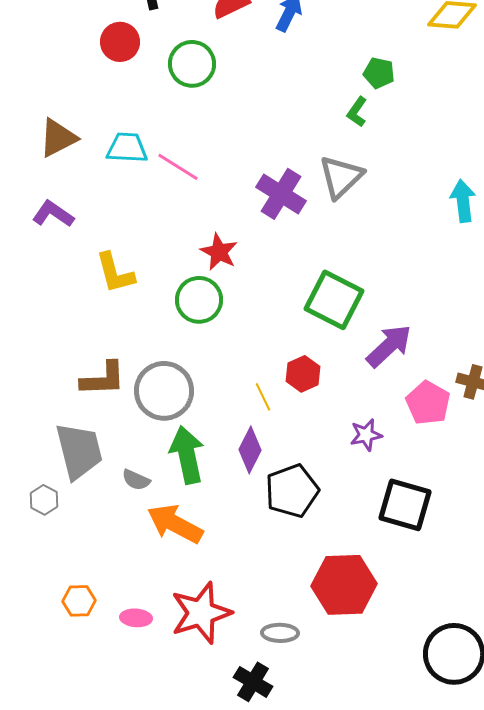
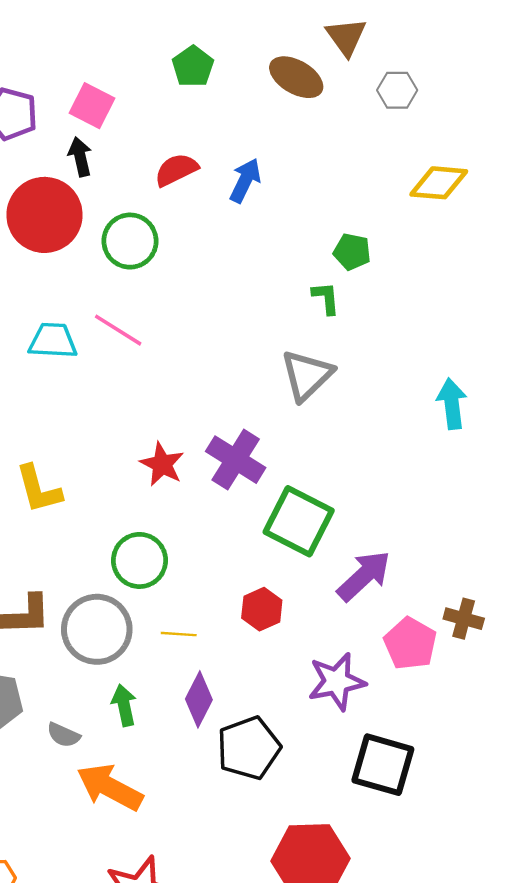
red circle: (120, 42) -> (44, 215), size x1.6
green L-shape: (357, 112) -> (326, 298), turned 140
pink line: (178, 167) -> (118, 330), moved
purple cross: (281, 194) -> (236, 460), moved
green circle: (199, 300) -> (139, 560), moved
yellow line: (263, 397) -> (179, 634), moved, turned -60
purple star: (366, 435) -> (337, 682), size x1.5
green arrow: (187, 455) -> (124, 705), size x0.6

